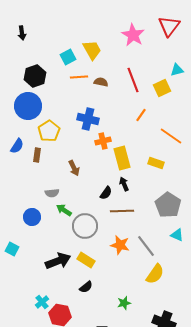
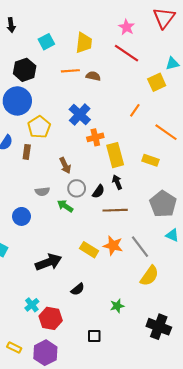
pink star: (133, 35) -> (127, 27), size x0.7
yellow trapezoid: (92, 50) -> (84, 43), turned 35
cyan square: (68, 57) -> (46, 42), moved
red line: (133, 80) -> (127, 53), moved, turned -35
blue cross: (88, 119) -> (80, 115), turned 30
green arrow: (64, 210) -> (65, 206), moved
gray circle: (85, 226) -> (77, 188), moved, size x0.7
yellow rectangle: (86, 260) -> (89, 250), moved

